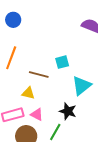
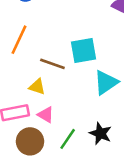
cyan square: (62, 62) -> (84, 50), size x1.5
black star: (68, 111) -> (100, 133), moved

